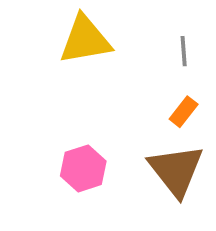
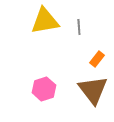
gray line: (184, 51) -> (79, 27), moved

